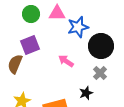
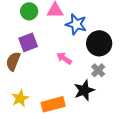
blue star: (78, 27) -> (76, 24), turned 30
black star: (86, 93) -> (84, 90), size x1.5

